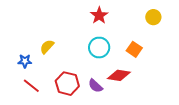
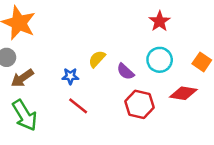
red hexagon: (67, 84) -> (140, 104), moved
purple semicircle: (95, 86) -> (125, 72), moved

